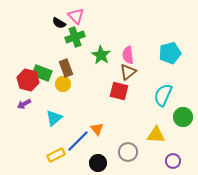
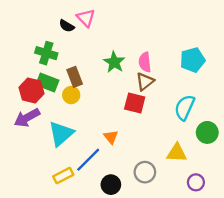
green cross: (75, 37) -> (46, 53), moved, turned 36
purple arrow: (24, 104) -> (27, 118), size x1.6
cyan triangle: (54, 118) -> (61, 134), size x1.4
orange triangle: (97, 129) -> (111, 137), moved

